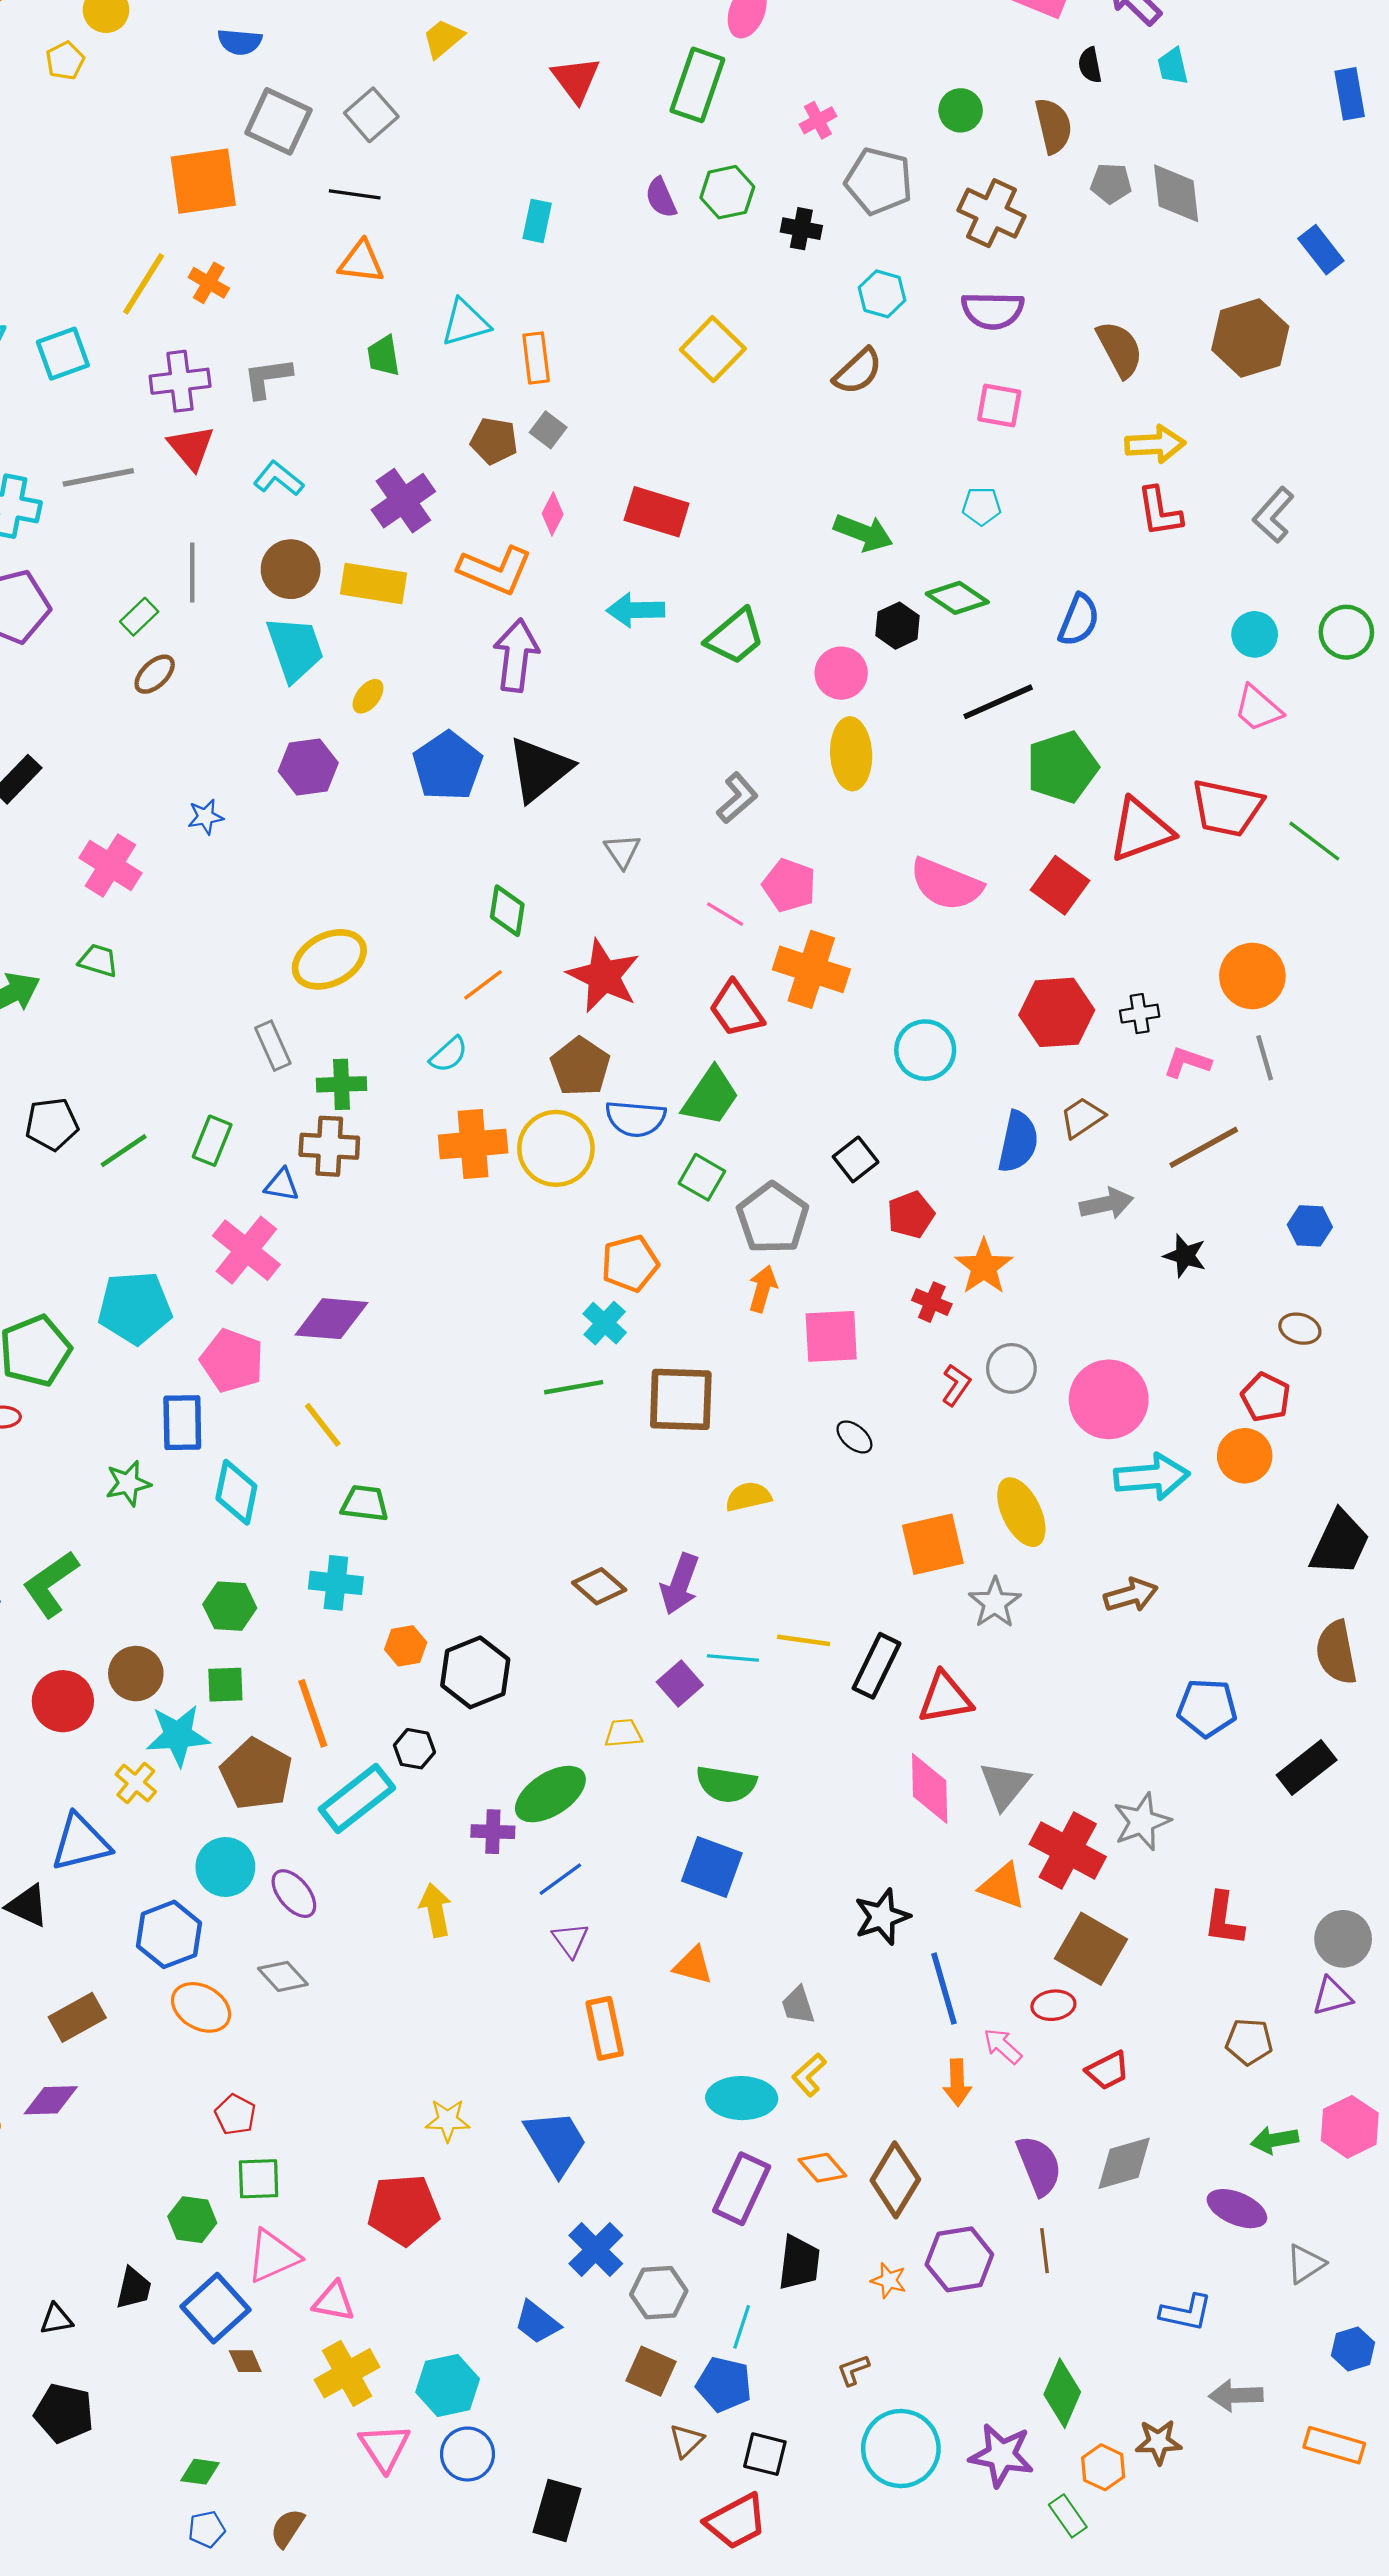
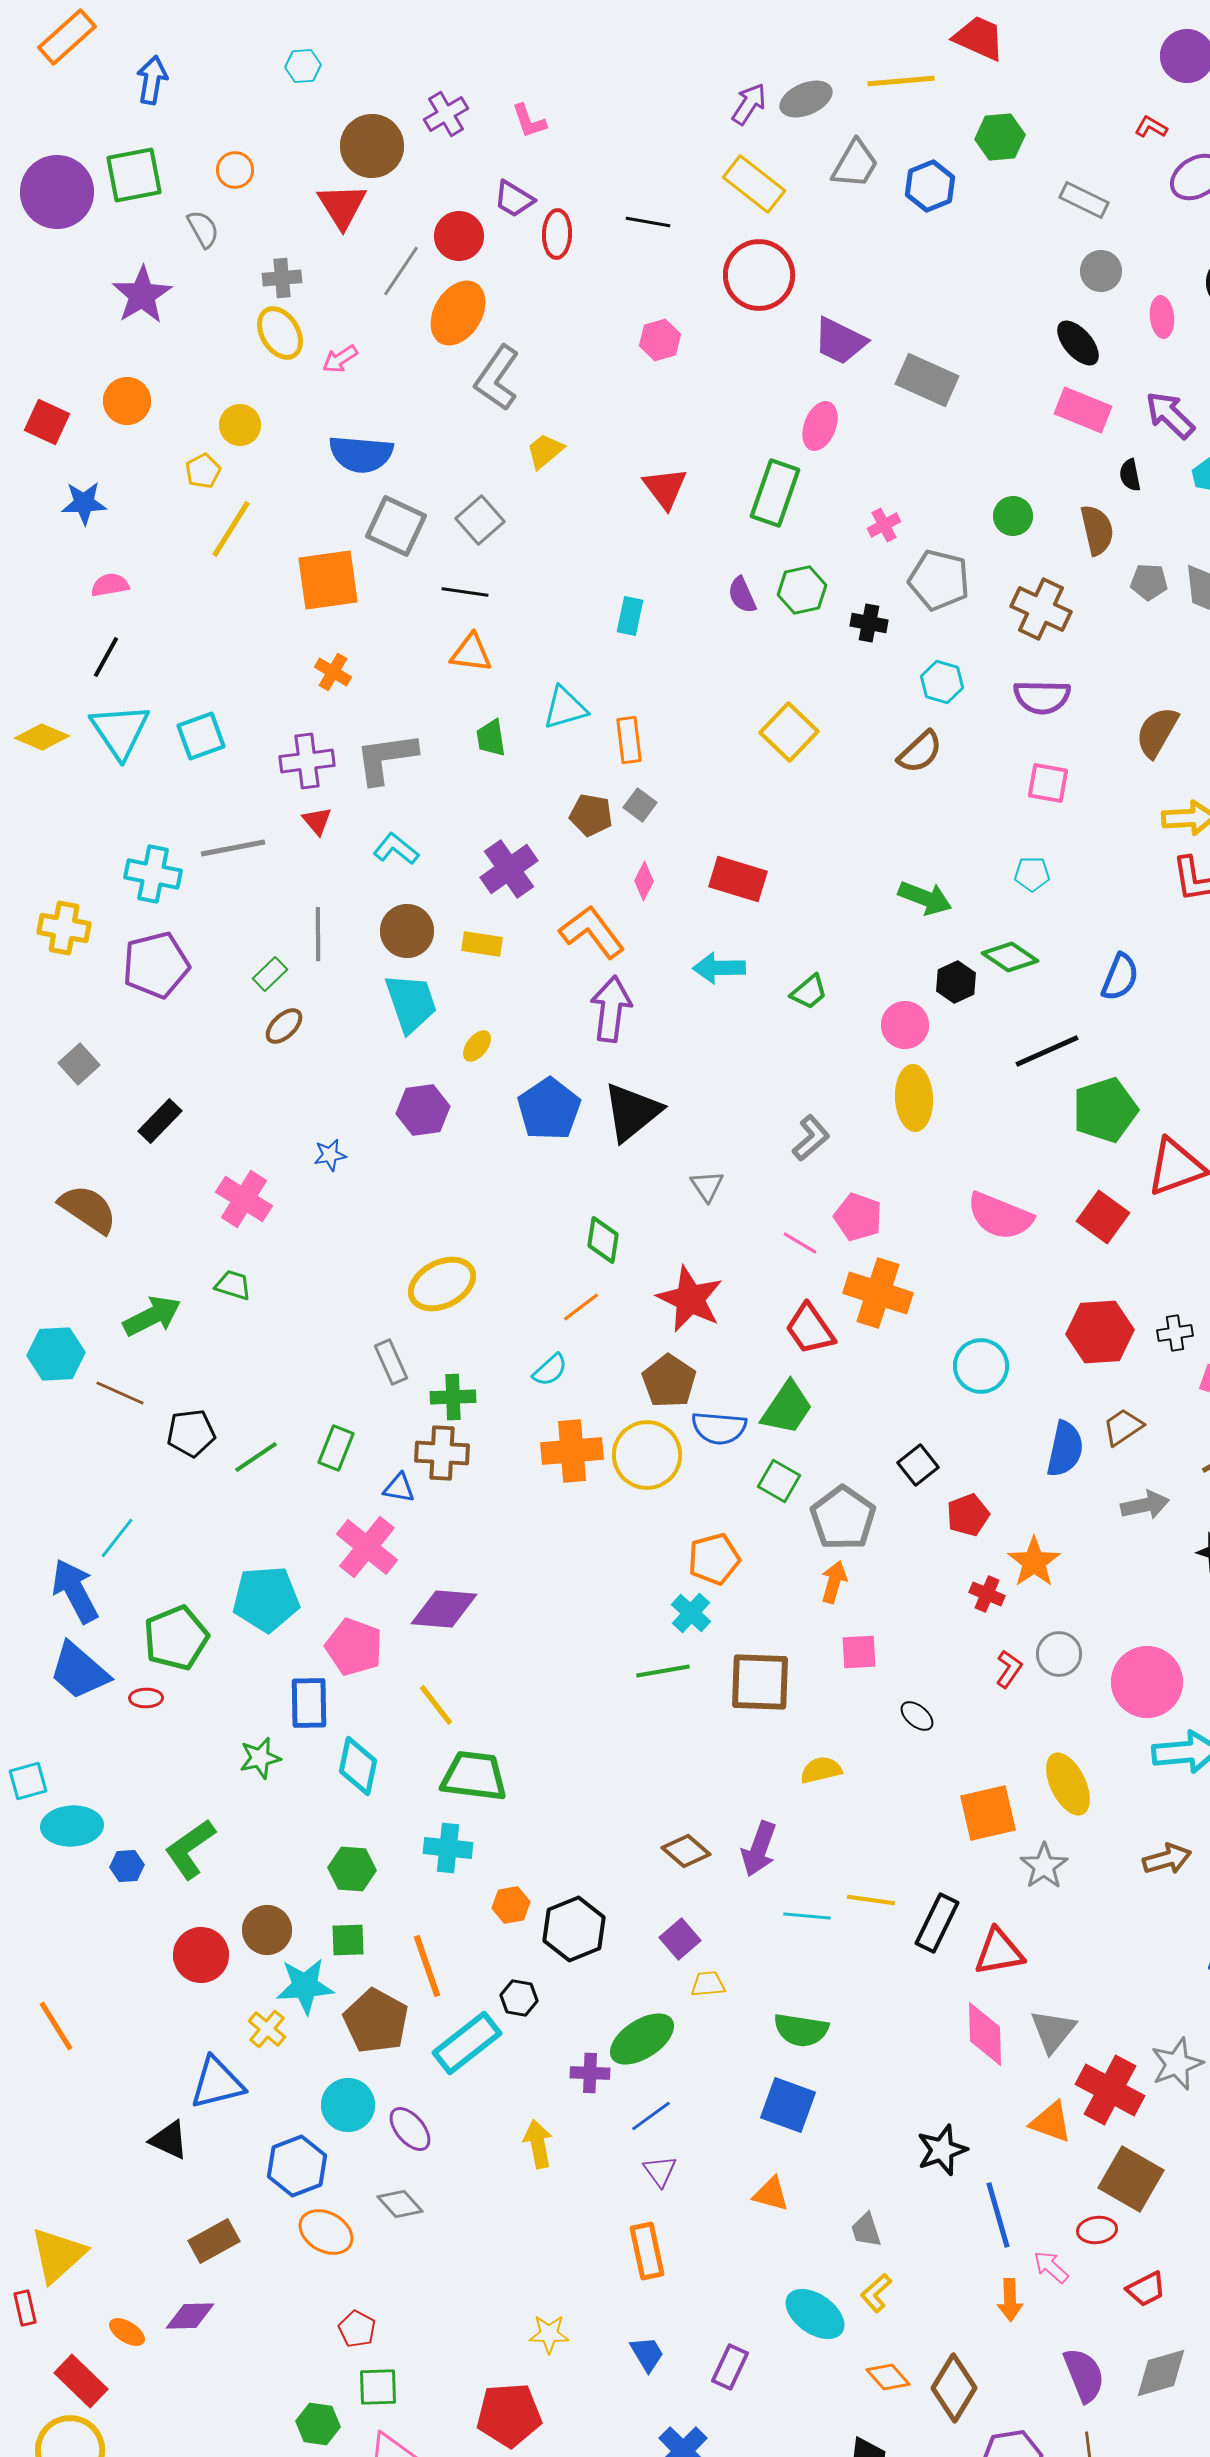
blue semicircle: (240, 42) -> (361, 454), size x1.6
yellow line: (144, 284) -> (231, 529), moved
brown semicircle: (1120, 349) -> (1157, 732), turned -122
gray L-shape: (267, 378) -> (386, 758), size x1.4
red triangle: (191, 448) -> (317, 821), size x0.7
orange L-shape: (495, 570) -> (592, 932), turned -150
yellow rectangle: (374, 584) -> (482, 944), size x0.7
green trapezoid: (735, 637) -> (809, 992), size x0.7
pink square: (831, 1336) -> (859, 1652), moved, size x0.7
green trapezoid: (365, 1503) -> (474, 1776), size x1.5
purple square: (680, 1683) -> (680, 1939), moved
orange rectangle: (605, 2028) -> (647, 2251), moved
cyan ellipse: (742, 2098) -> (815, 2314), turned 34
blue trapezoid: (556, 2142) -> (647, 2354), size x0.6
purple rectangle: (742, 2189) -> (730, 2367), moved, size x0.7

